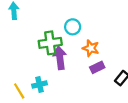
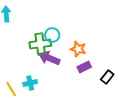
cyan circle: (73, 27) -> (52, 35), moved
purple arrow: (60, 58) -> (49, 58), turned -60

